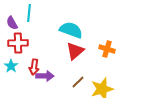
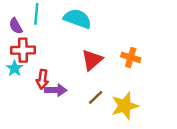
cyan semicircle: (71, 30) -> (77, 19), moved
cyan star: (11, 66) -> (15, 68), moved

